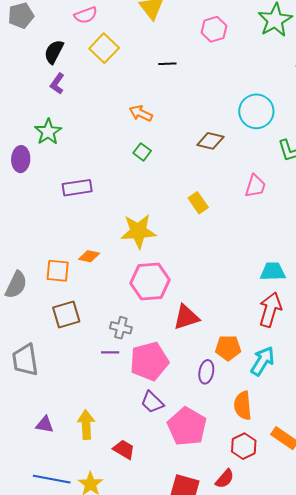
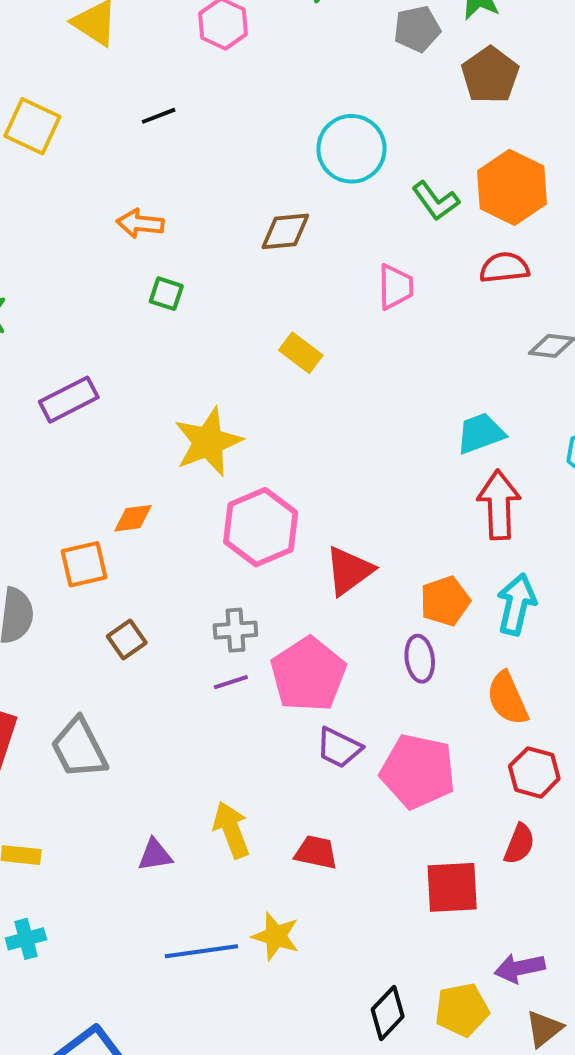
brown square: (66, 314) -> (127, 639), size x0.7

